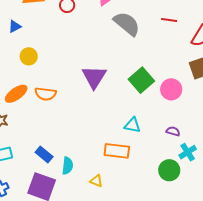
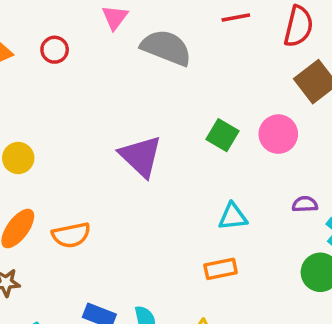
green square: (141, 80) -> (222, 135), size x0.7
orange semicircle: (46, 94) -> (71, 235), moved
orange rectangle: (117, 151) -> (221, 269), size x0.7

